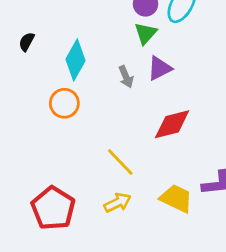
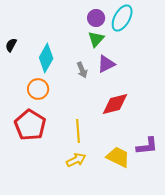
yellow line: (120, 162) -> (78, 131), turned 40
red pentagon: (53, 208) -> (30, 125), moved

